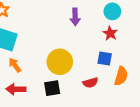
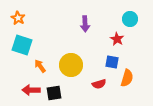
cyan circle: (112, 11) -> (130, 19), moved
orange arrow: (15, 65) -> (40, 66), moved
black square: (52, 88) -> (54, 93), moved

